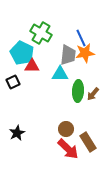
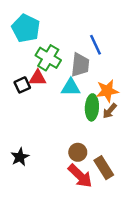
green cross: (41, 33) -> (48, 58), moved
cyan pentagon: (22, 53) -> (26, 28), moved
orange star: (85, 53) -> (107, 91), moved
black square: (13, 82) -> (22, 85), moved

